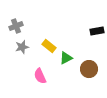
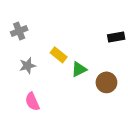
gray star: (22, 47) -> (27, 66), moved
pink semicircle: (40, 76) -> (32, 102), moved

